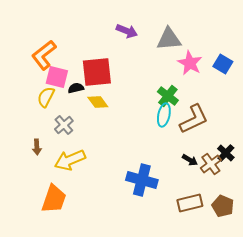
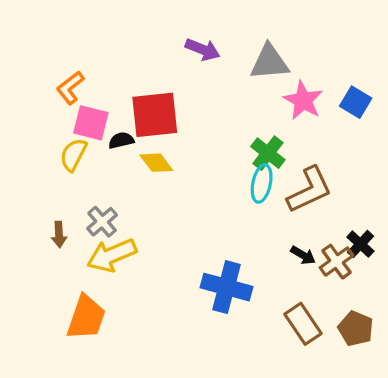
orange L-shape: (44, 55) -> (70, 88), size x0.7
gray cross: (64, 125) -> (102, 222), moved
brown rectangle: (190, 203) -> (303, 324), turned 70

